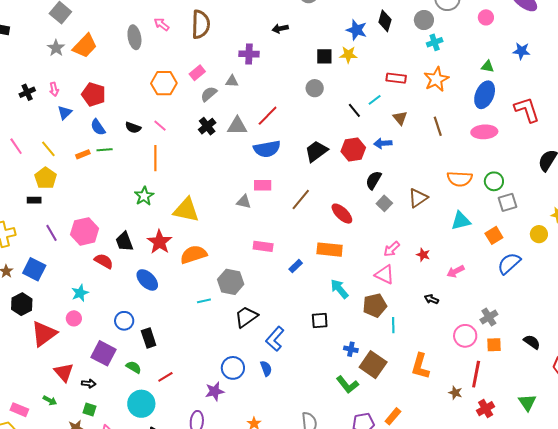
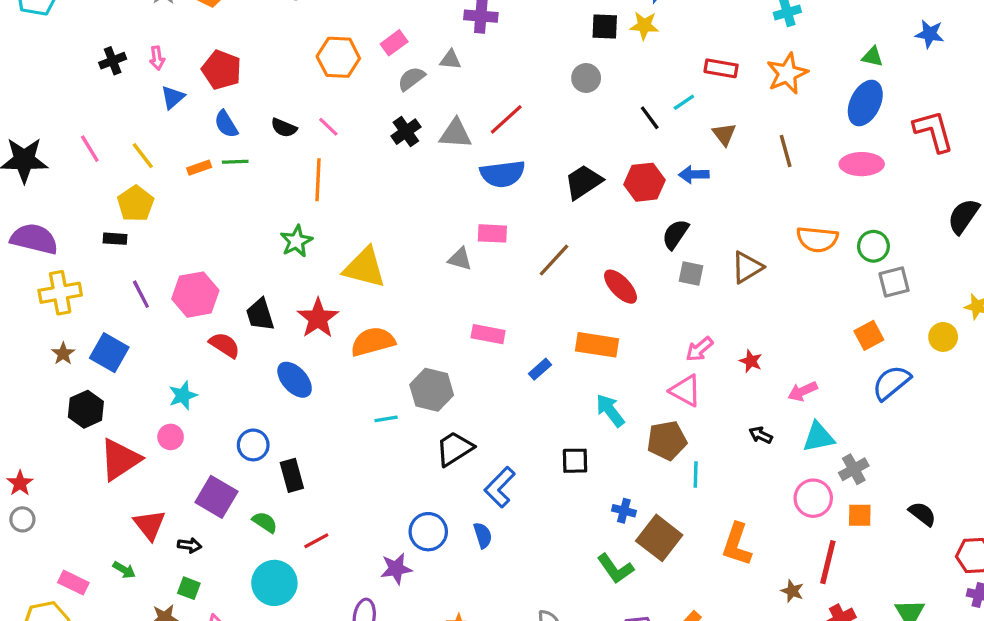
gray square: (384, 203) -> (691, 273), turned -35
cyan triangle: (461, 221) -> (818, 437), moved

